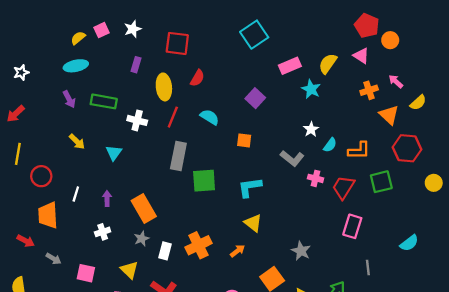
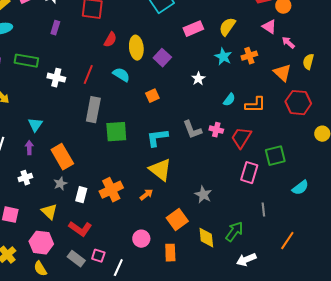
pink triangle: (361, 56) -> (269, 27), moved
yellow ellipse: (164, 87) -> (136, 48), moved
cyan star: (311, 89) -> (223, 57), moved
orange cross: (369, 90) -> (249, 56), moved
yellow semicircle: (418, 103) -> (308, 62), turned 147
white star: (311, 129) -> (198, 79), moved
orange square: (244, 140) -> (152, 96), turned -32
cyan triangle: (114, 153) -> (35, 125), moved
gray L-shape: (292, 158) -> (192, 130), moved, turned 30
green square: (381, 182) -> (275, 156), moved
yellow triangle: (253, 223) -> (160, 170), size x1.4

